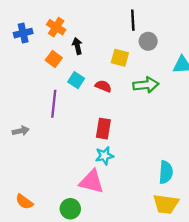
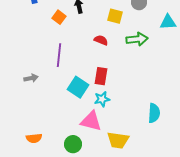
cyan square: (76, 80) -> (78, 87), moved, size x1.5
orange semicircle: (24, 202) -> (34, 138), turned -42
yellow trapezoid: (166, 204) -> (118, 140), moved

